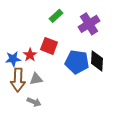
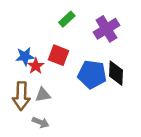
blue star: (13, 59) -> (25, 56), moved

